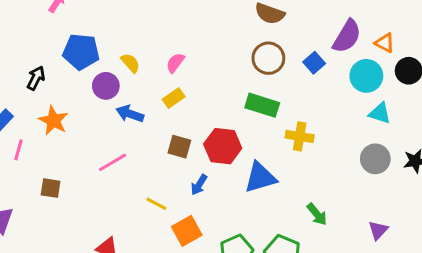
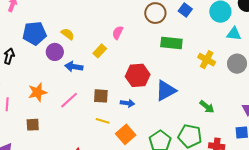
pink semicircle: (175, 63) -> (118, 33), moved
green rectangle: (262, 105) -> (171, 43), moved
orange star: (53, 121) -> (37, 92), moved, turned -30
yellow cross: (300, 136) -> (207, 60), moved, turned 30
brown square: (179, 147) -> (101, 96), moved
blue arrow: (199, 185) -> (127, 103), turned -104

